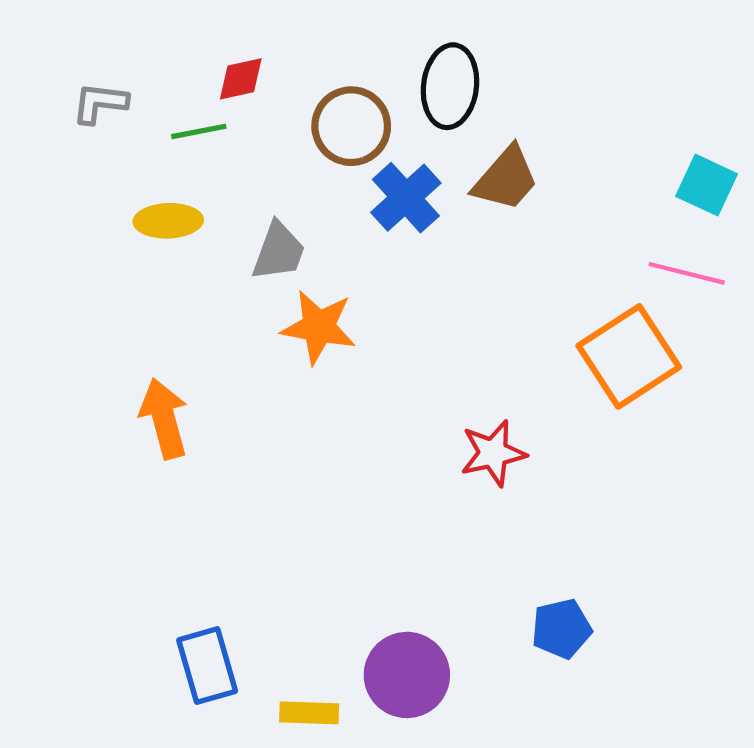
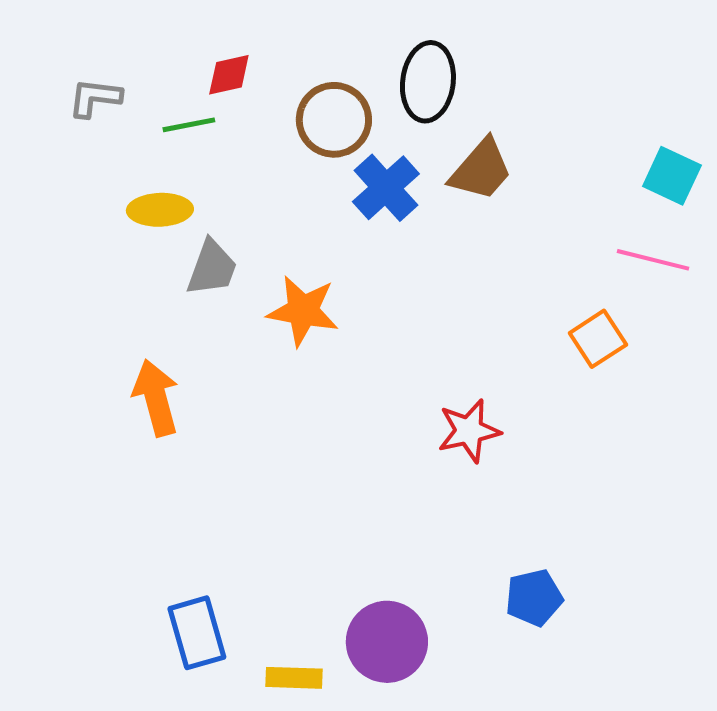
gray trapezoid: (279, 251) -> (212, 268), moved
orange square: (629, 356) -> (598, 339), size x0.6

